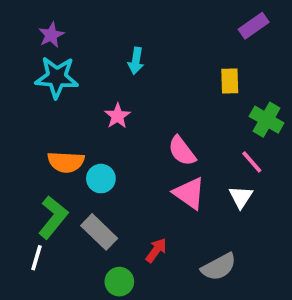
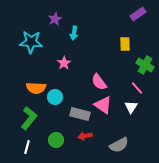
purple star: (51, 35) -> (55, 19), moved
gray rectangle: (99, 232) -> (80, 114), moved, turned -30
red arrow: (156, 250) -> (85, 136), turned -136
white line: (36, 258) -> (27, 147), moved
green circle: (119, 282) -> (56, 140), moved

